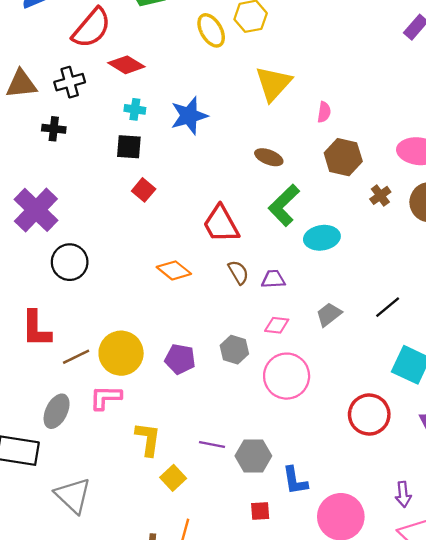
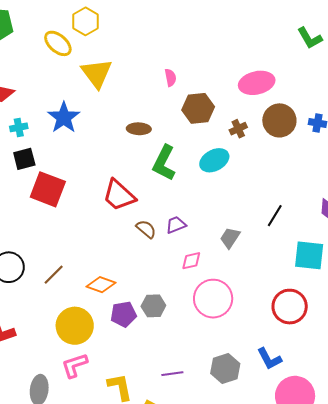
yellow triangle: (273, 84) -> (97, 73), moved
red square: (144, 190) -> (48, 189), size x1.8
brown cross: (380, 195) -> (238, 129), turned 30
cyan ellipse: (322, 238) -> (214, 160), moved
orange diamond: (174, 270) -> (101, 285), moved
gray hexagon: (234, 350) -> (153, 306), moved
brown line: (76, 357) -> (54, 275), moved
gray hexagon: (253, 456) -> (225, 368), moved
blue L-shape: (295, 481) -> (269, 359), moved

